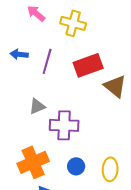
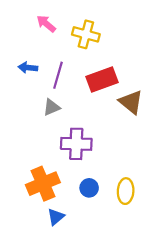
gray triangle: (37, 106) -> (52, 107), moved

